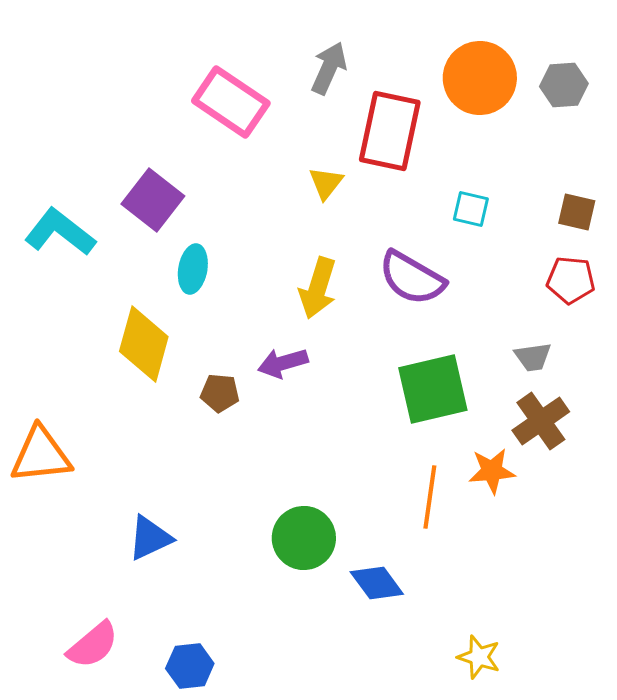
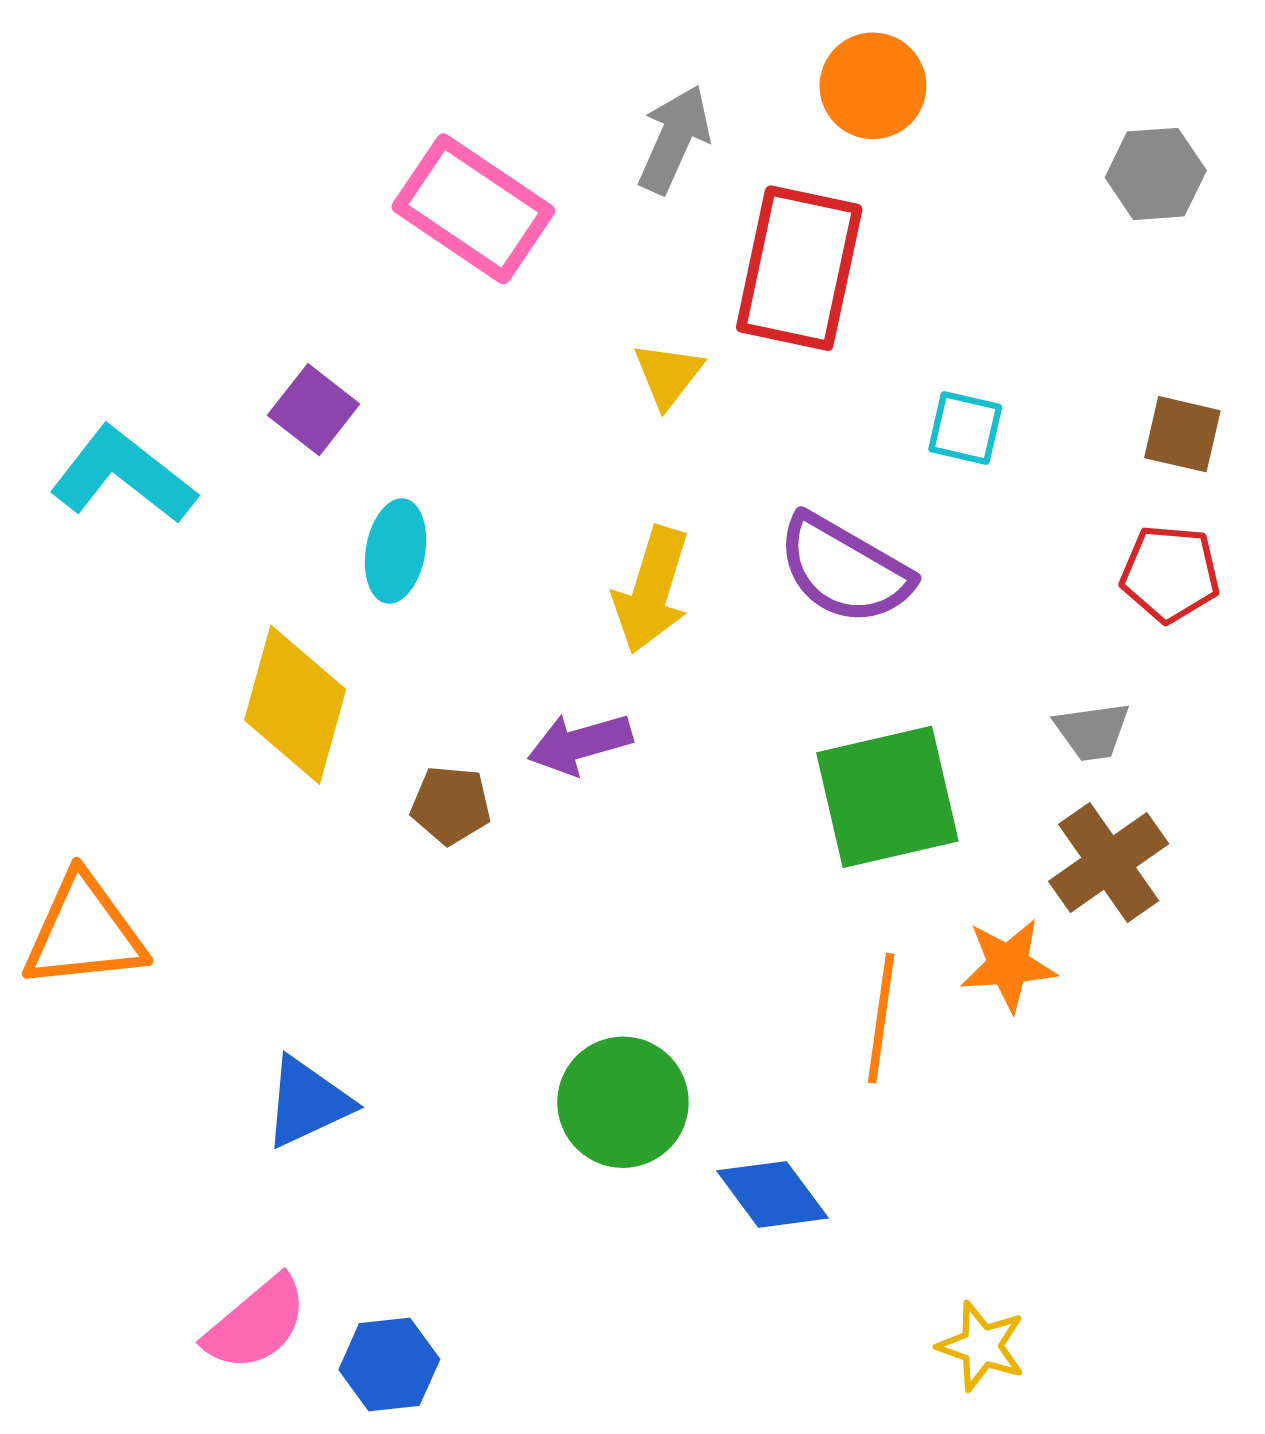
orange circle: (480, 78) -> (873, 86), moved, size x0.7
purple square: (153, 200) -> (314, 410), size x0.7
pink semicircle: (93, 645) -> (256, 1324), moved

